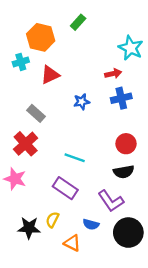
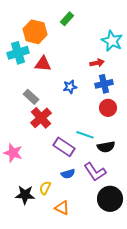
cyan cross: (21, 62) -> (18, 53), size x1.5
red triangle: (50, 75) -> (43, 64), turned 30
red cross: (26, 144) -> (41, 118), moved
red circle: (126, 144) -> (108, 108), moved
cyan line: (75, 158) -> (85, 135), moved
purple rectangle: (65, 188) -> (64, 147), moved
blue semicircle: (91, 224) -> (68, 174), moved, turned -32

